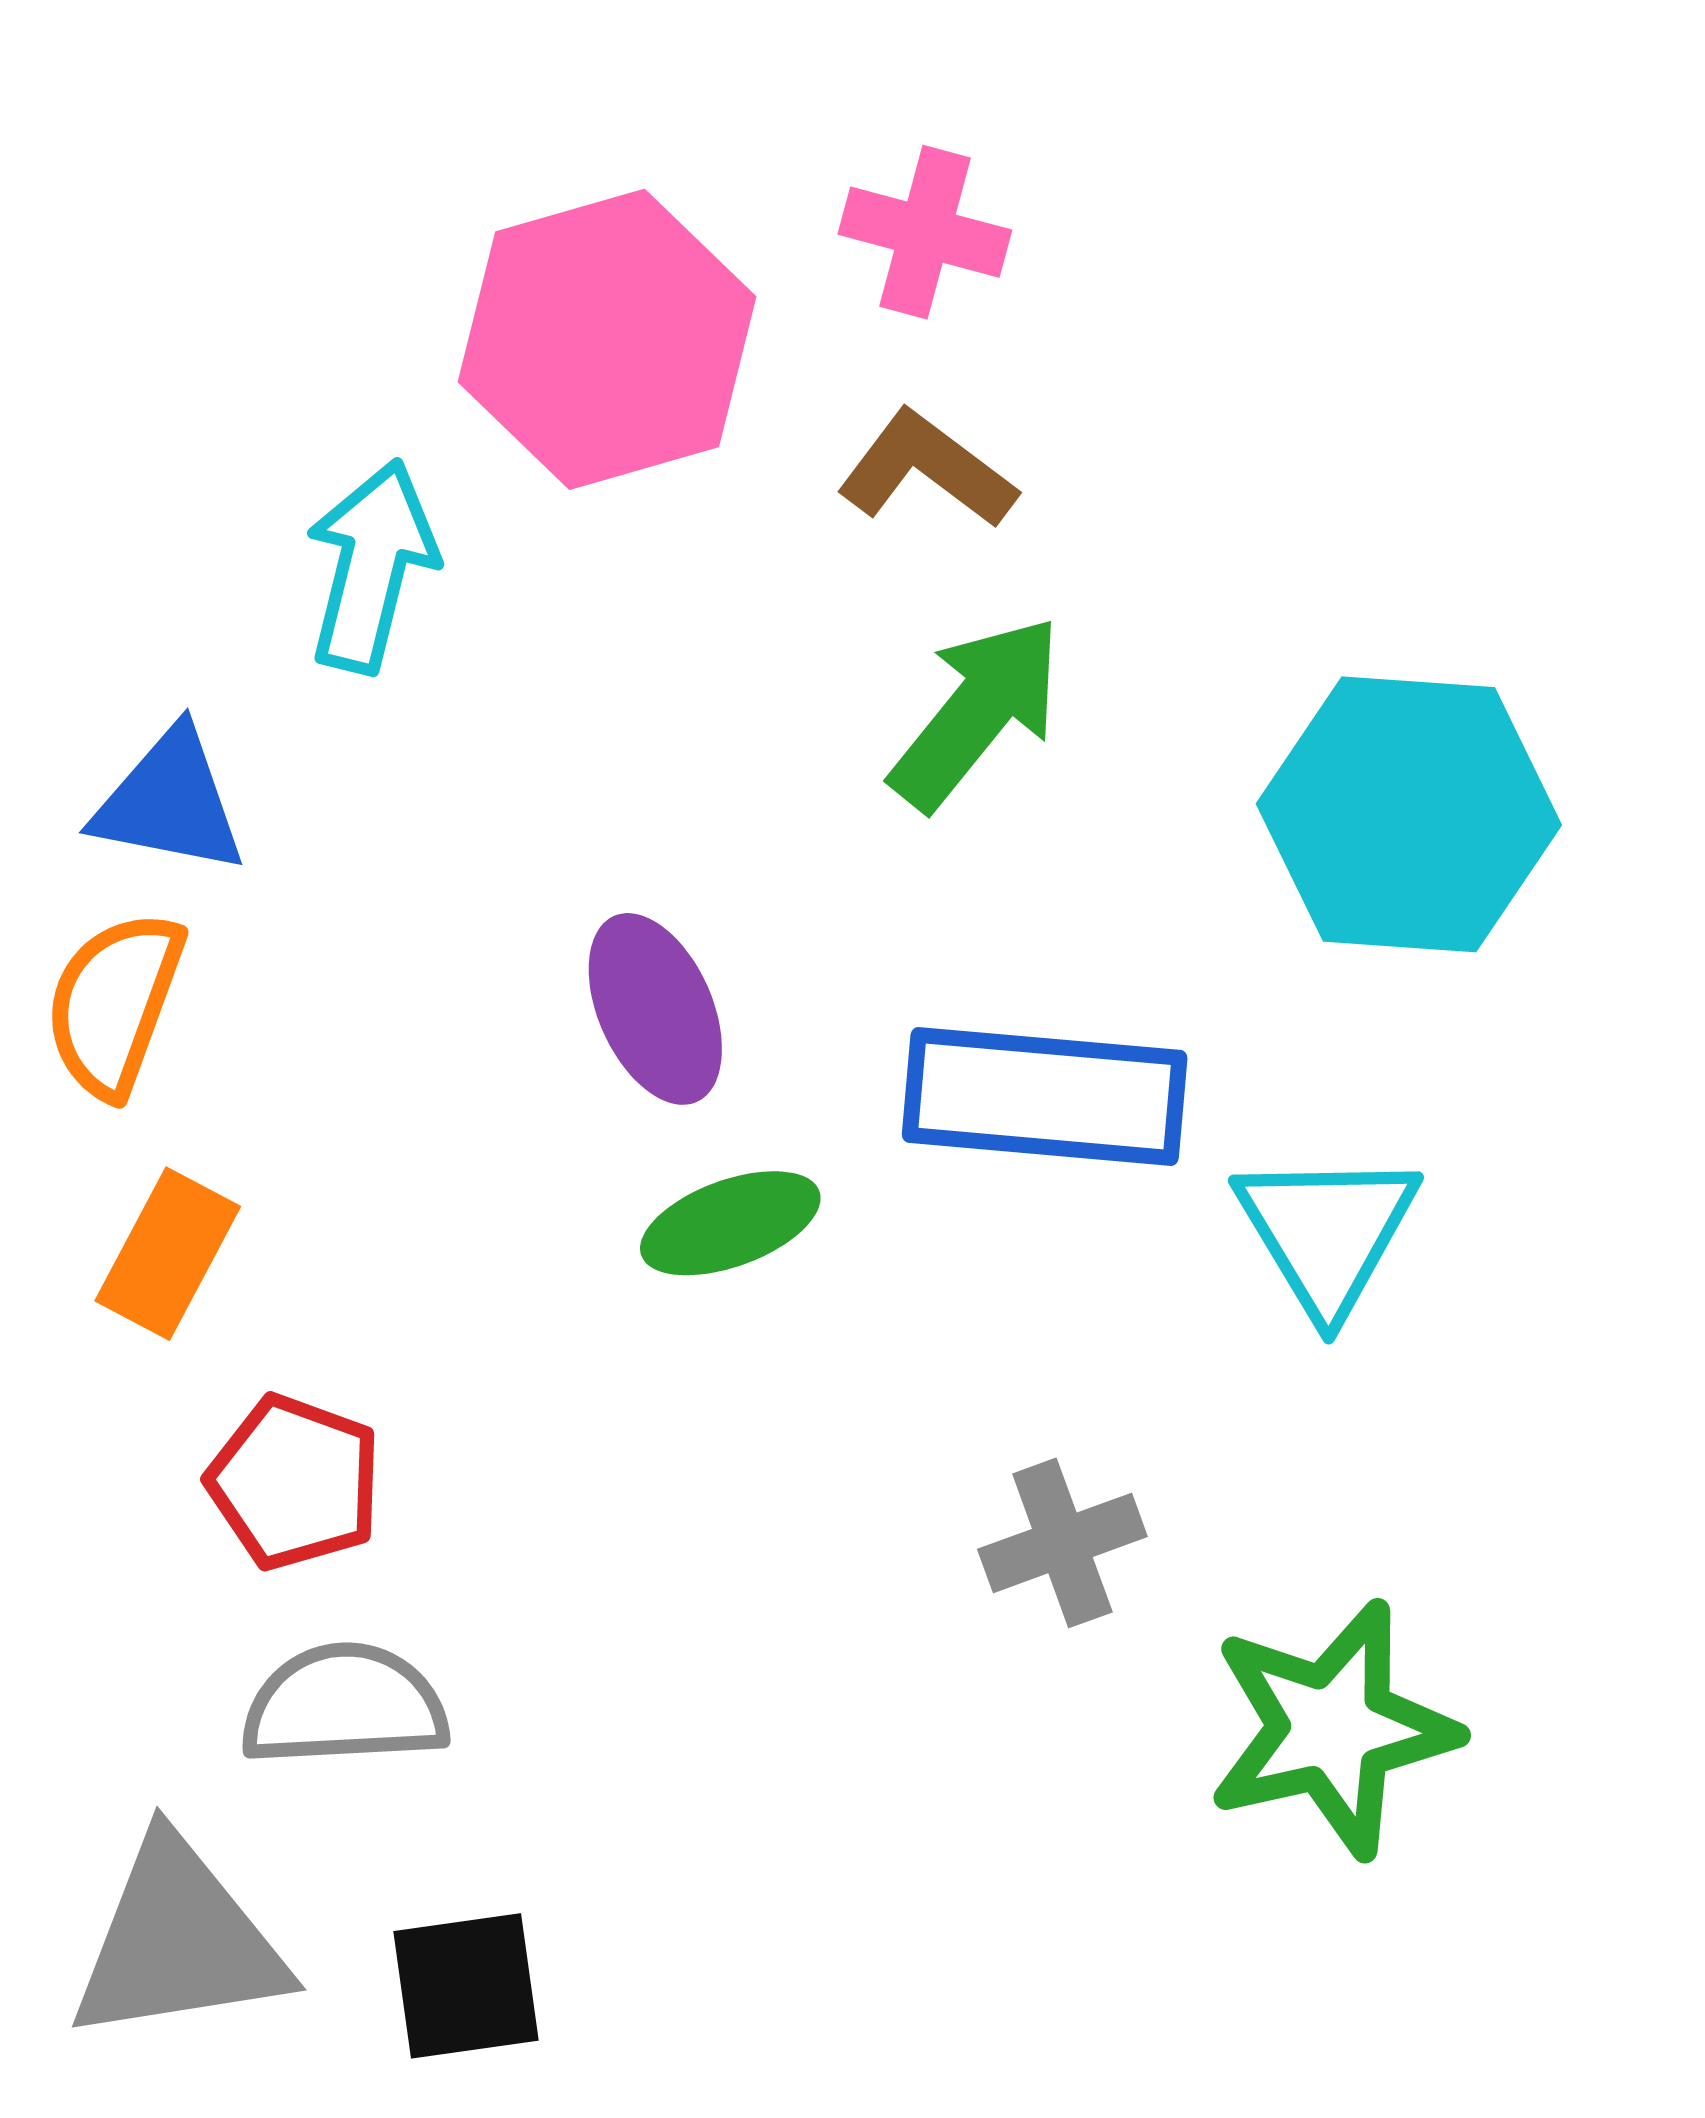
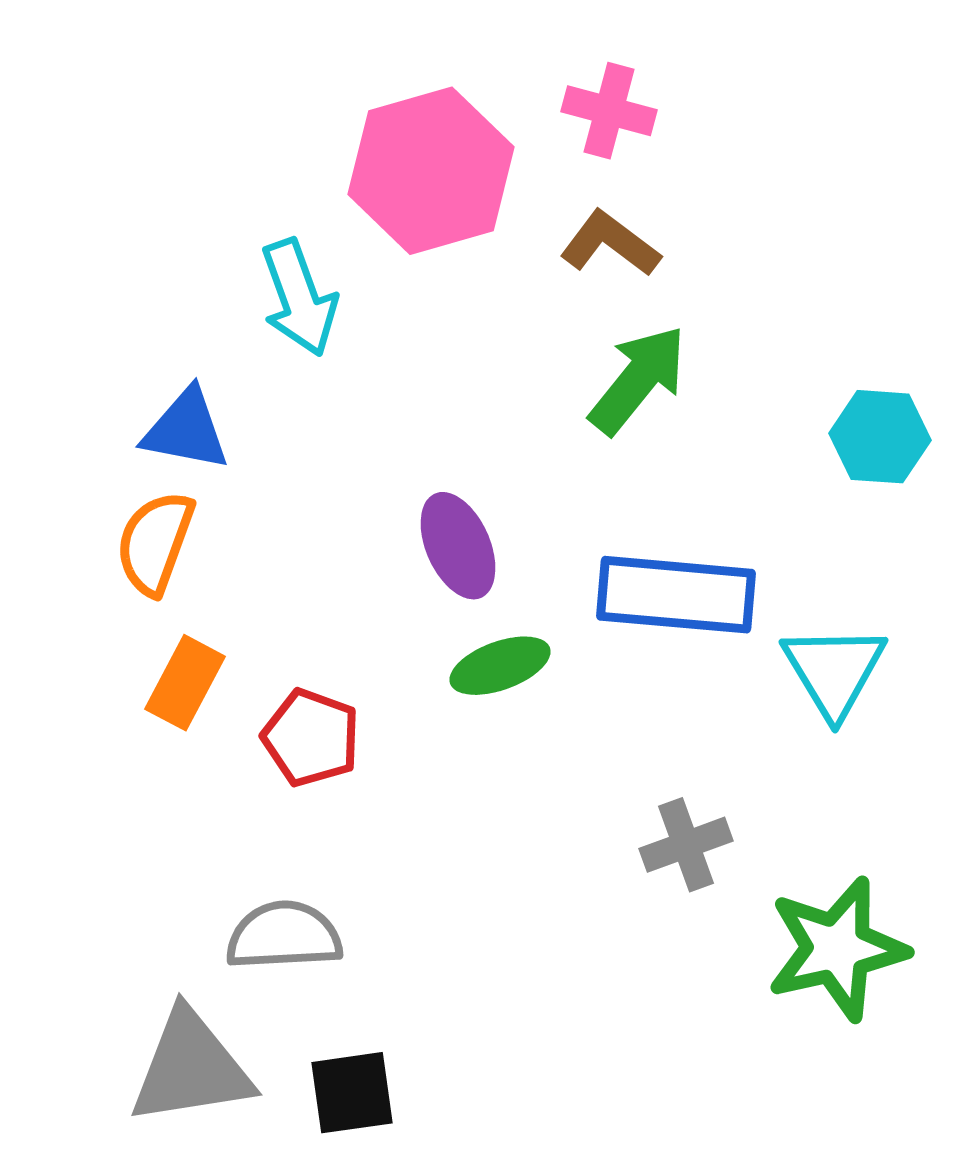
cyan arrow: (371, 566) -> (299, 298), turned 146
cyan hexagon: (1409, 814) -> (880, 437), size x0.6
red pentagon: (295, 1482) -> (311, 738), moved

